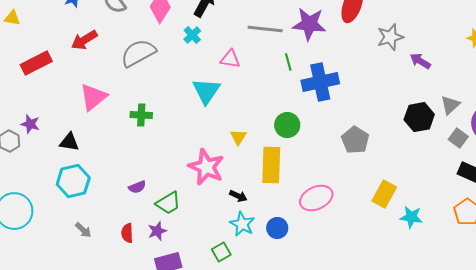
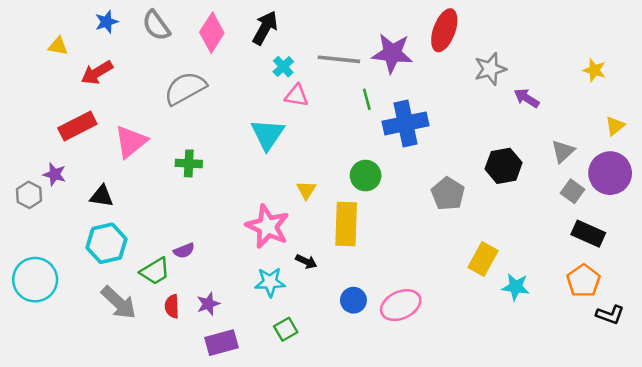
yellow triangle: (12, 18) -> (58, 46), moved
cyan cross: (192, 35) -> (283, 67), moved
red arrow: (84, 40) -> (97, 73), moved
red rectangle: (36, 63) -> (77, 126), moved
black hexagon: (419, 117) -> (504, 166), moved
pink ellipse: (316, 198) -> (401, 305), moved
green trapezoid: (168, 203) -> (155, 271), moved
cyan star: (242, 224) -> (270, 282), moved, turned -30
gray arrow: (83, 230) -> (119, 303), size x1.8

